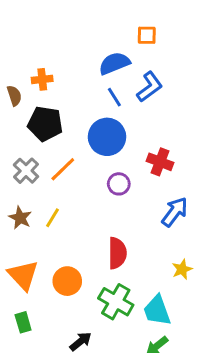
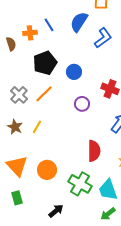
blue semicircle: (114, 63) -> (79, 22), turned -35
blue line: (114, 97) -> (49, 25), moved
black pentagon: (45, 124) -> (45, 63), moved, turned -30
blue circle: (107, 137) -> (74, 72), size x0.6
red semicircle: (117, 253) -> (94, 151), moved

